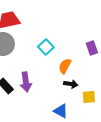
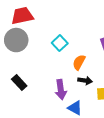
purple arrow: (26, 82) -> (61, 90), moved

